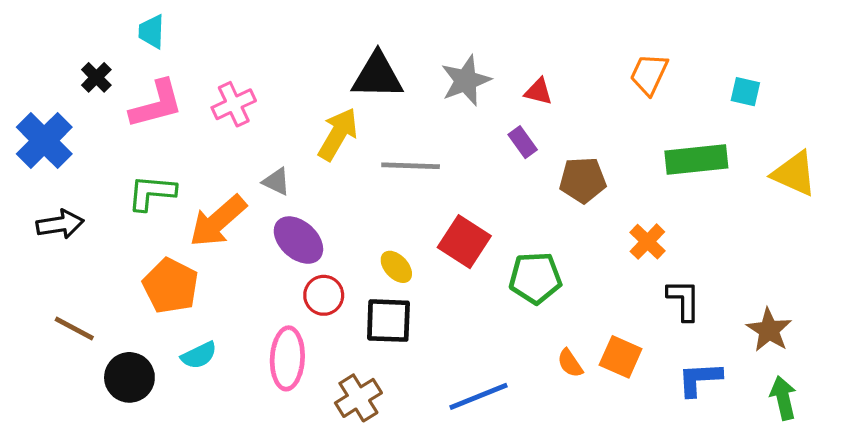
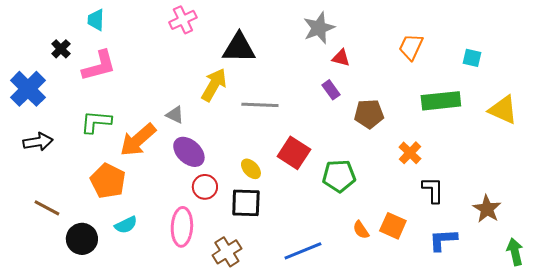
gray star: (466, 81) -> (319, 28), moved
pink cross: (234, 104) -> (183, 20), moved
green arrow: (783, 398) -> (515, 252), moved

